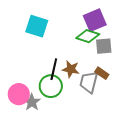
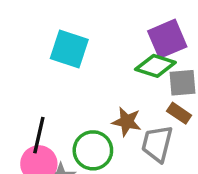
black line: (54, 69) -> (39, 135), moved
brown rectangle: (102, 73) -> (179, 113), moved

